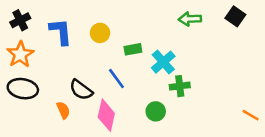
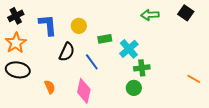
black semicircle: (81, 90) -> (67, 52), moved, turned -102
green circle: (156, 111) -> (134, 88), moved
orange line: (251, 115) -> (194, 79), moved

